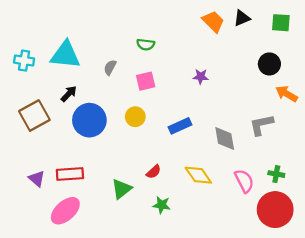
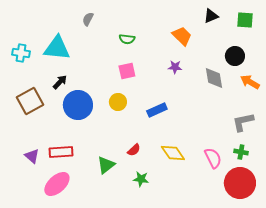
orange trapezoid: (213, 22) -> (182, 36), moved
gray semicircle: (110, 67) -> (88, 19), moved
gray L-shape: (261, 125) -> (243, 122), moved
gray diamond: (225, 138) -> (214, 78), moved

